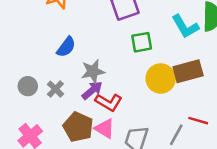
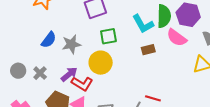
gray star: (93, 71) -> (71, 44), moved
brown rectangle: (188, 71) -> (148, 50), moved, size x0.6
yellow circle: (161, 79) -> (101, 63), moved

